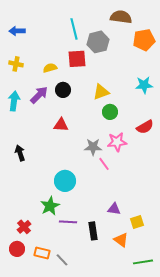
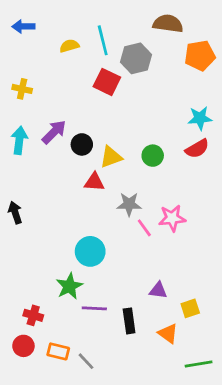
blue arrow: (17, 31) -> (23, 26), moved
red square: (77, 59) -> (107, 82), turned 30
yellow semicircle: (50, 68) -> (69, 46), moved
black circle: (63, 90) -> (82, 144), moved
yellow triangle: (101, 92) -> (111, 157), moved
red triangle: (61, 125) -> (94, 182), moved
red semicircle: (145, 127) -> (197, 149), moved
pink star: (117, 142) -> (172, 218), moved
black arrow: (20, 153) -> (15, 213), moved
red cross: (24, 227) -> (33, 315), turned -32

